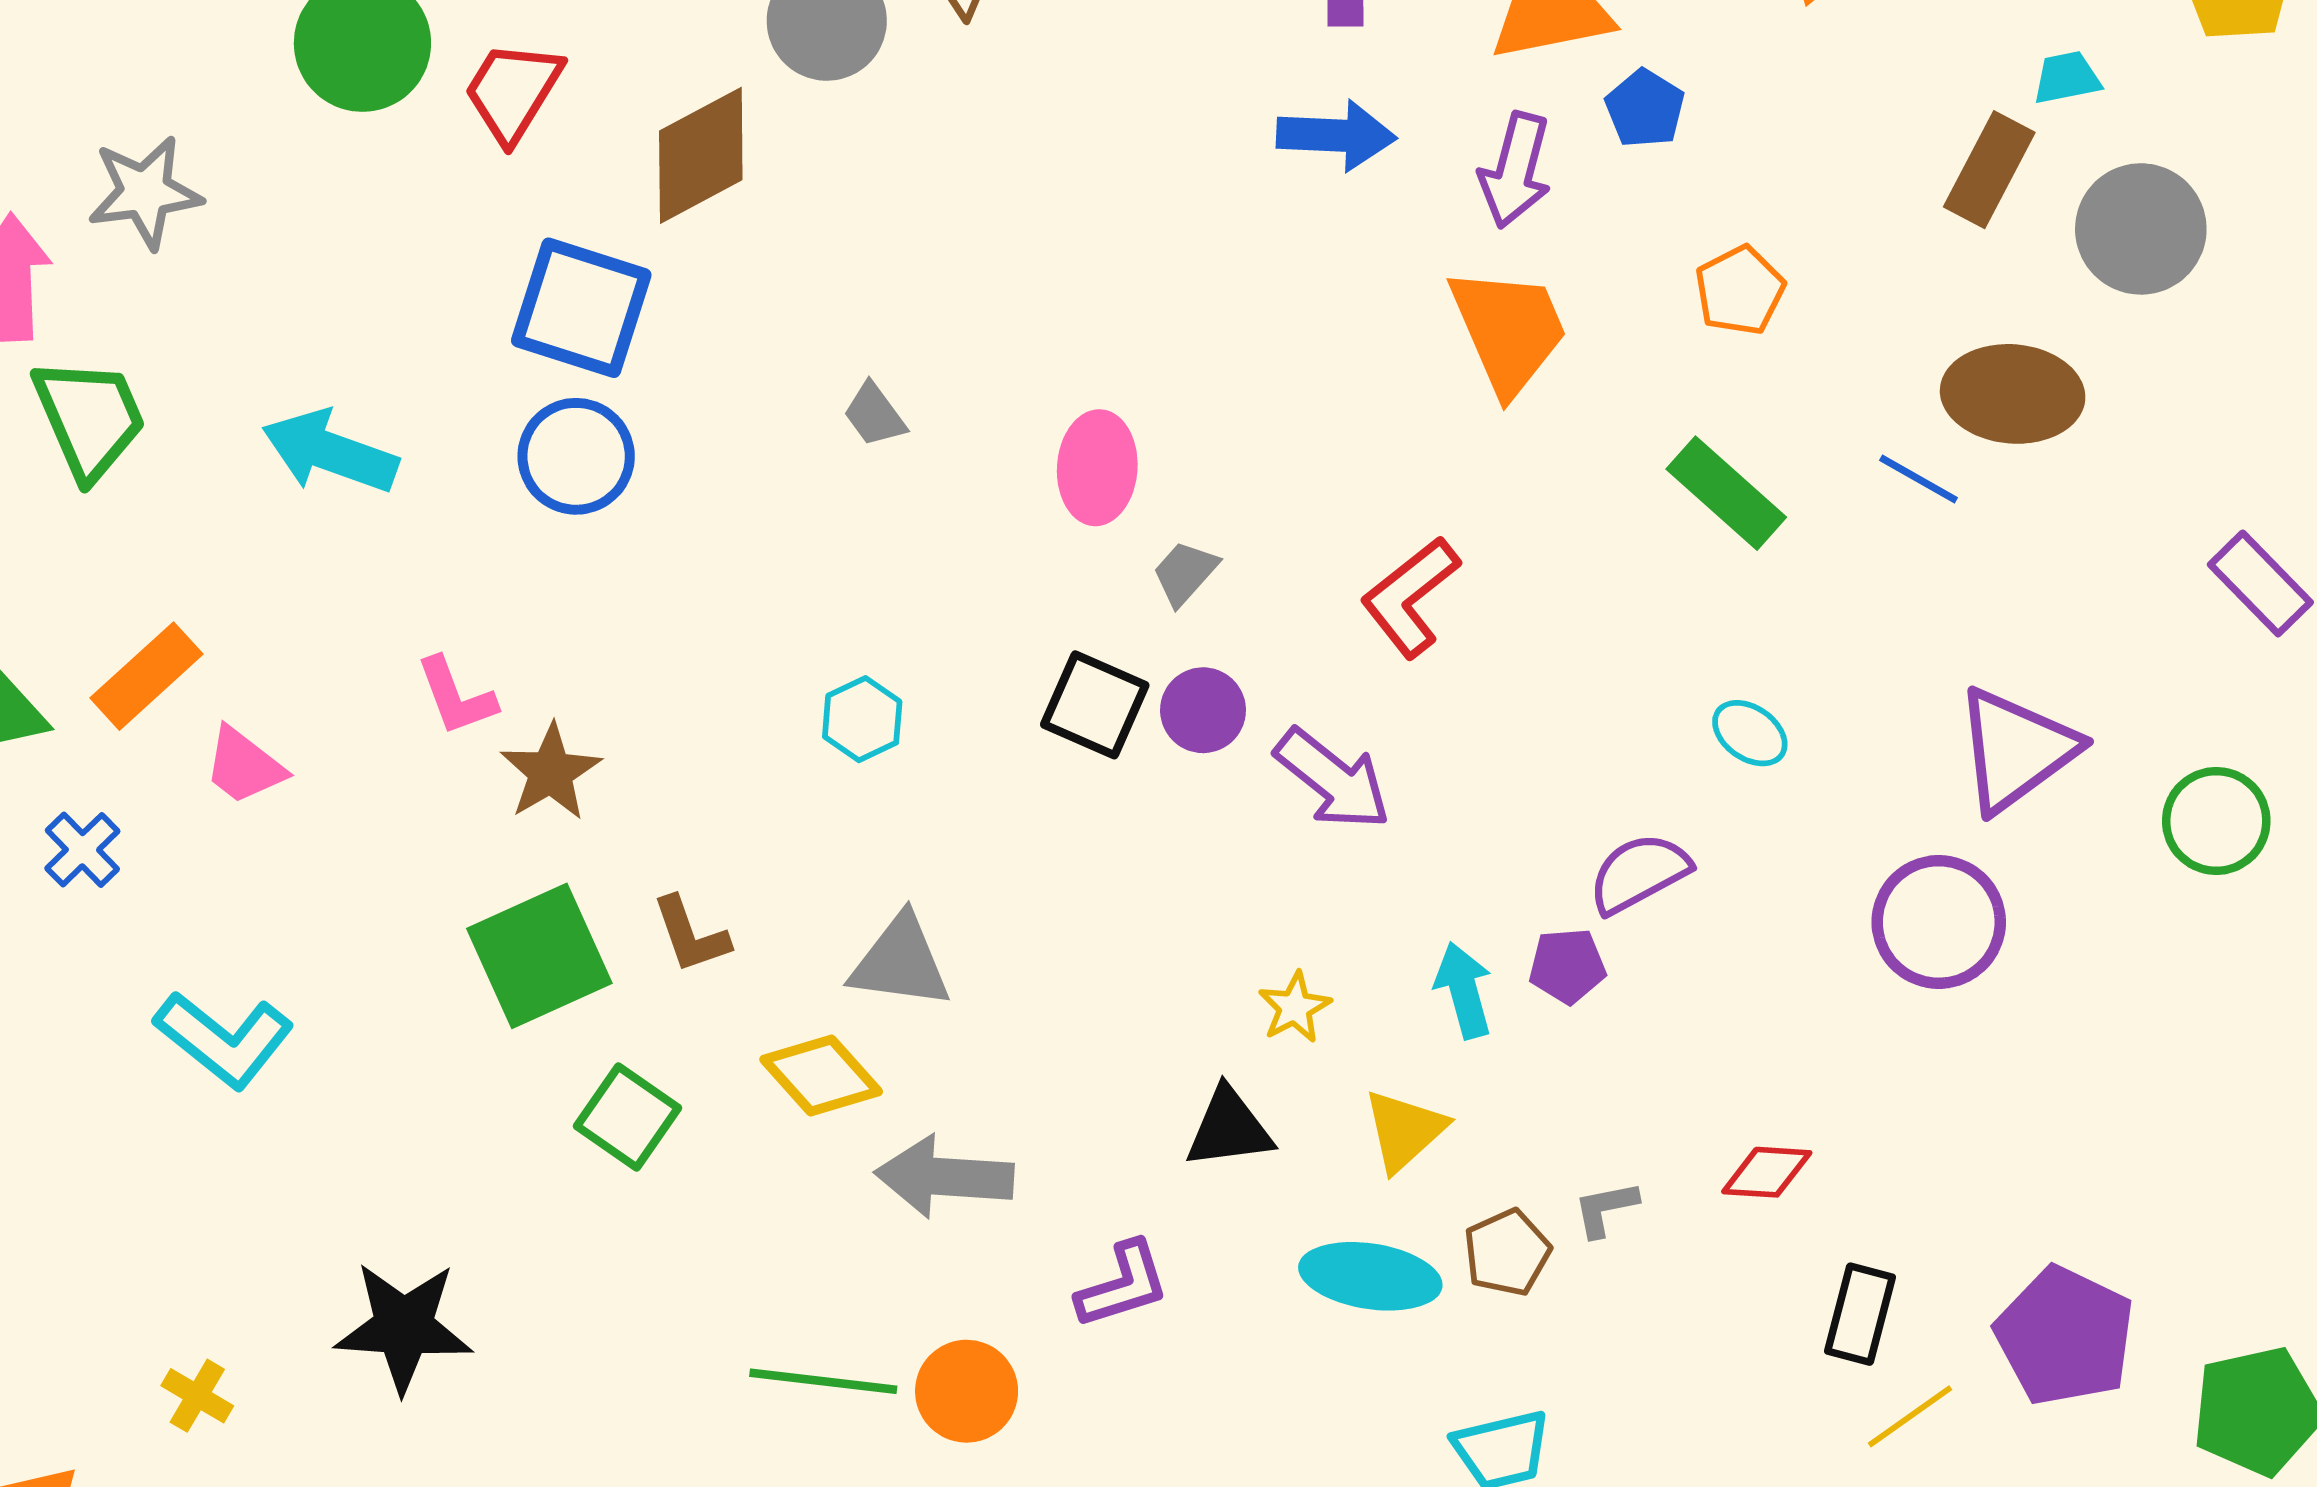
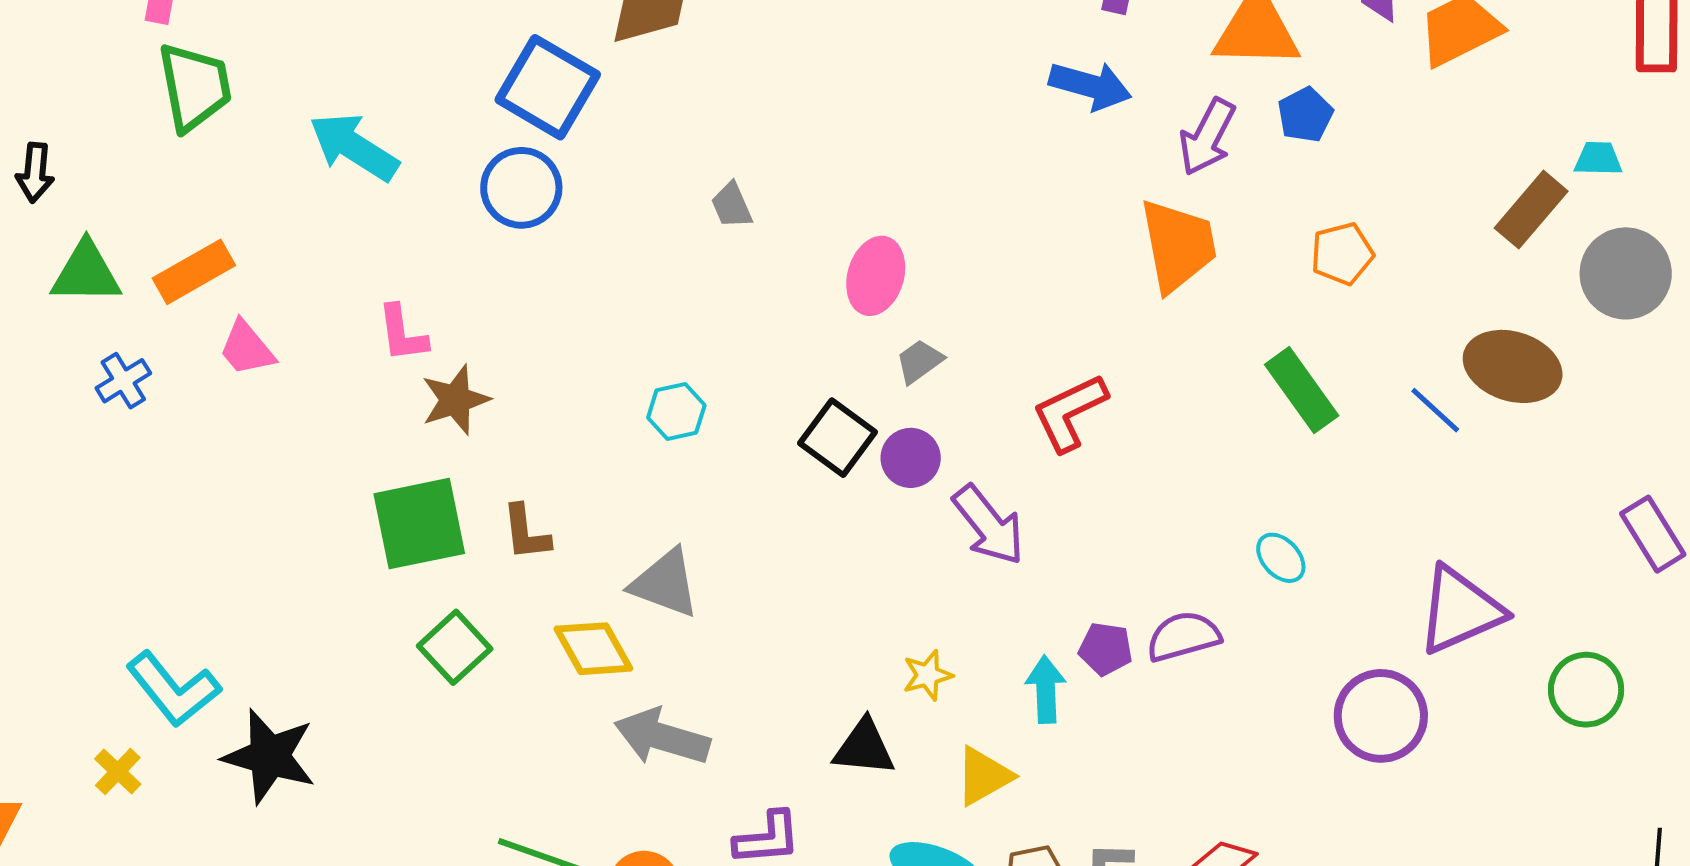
purple pentagon: (1567, 966) -> (1106, 649), moved
cyan L-shape: (224, 1039) -> (173, 689), moved

